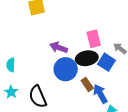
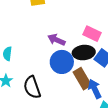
pink rectangle: (94, 39) -> (92, 34), turned -54
brown rectangle: (87, 84) -> (82, 79), size x1.5

